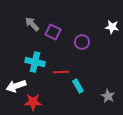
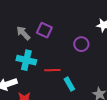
gray arrow: (32, 24) -> (23, 33), moved
purple circle: (82, 42) -> (81, 44), moved

